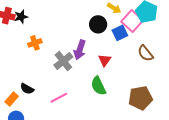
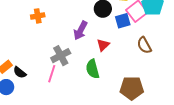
gray cross: (63, 61) -> (61, 56), moved
black semicircle: (27, 89) -> (20, 72), moved
pink line: (59, 98) -> (52, 74), turned -54

